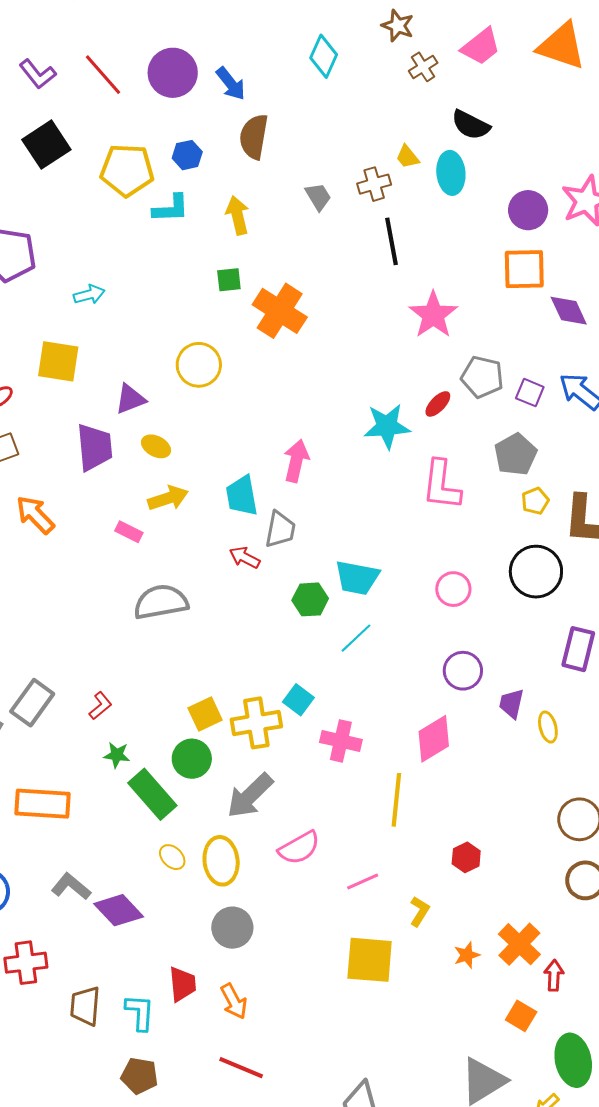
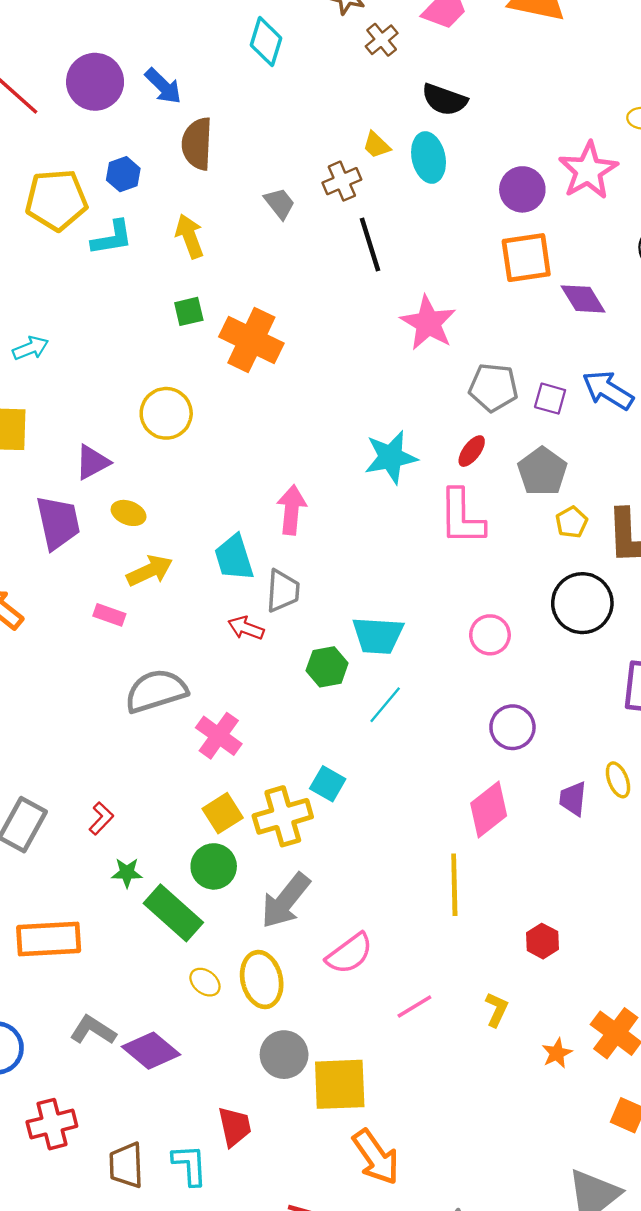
red ellipse: (438, 404) -> (472, 451), moved
purple trapezoid: (511, 704) -> (573, 799), moved
pink cross: (341, 741) -> (219, 736), moved, turned 30
pink line: (363, 881) -> (414, 1006), moved
yellow square: (370, 960) -> (340, 1084), moved
orange arrow: (234, 1001) -> (376, 1157), moved, size x1.4

